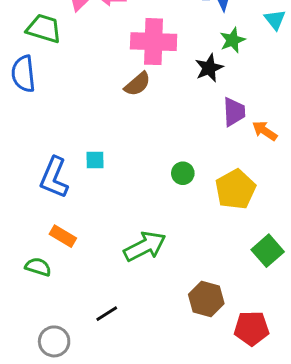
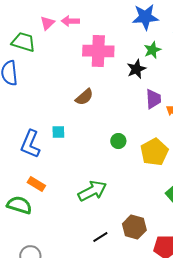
brown semicircle: (137, 84) -> (84, 97), moved
green semicircle: (38, 267) -> (19, 205), size x1.4
black line: (107, 314) -> (100, 237), moved

